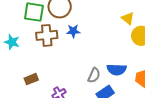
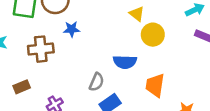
brown cross: (47, 35) -> (41, 49), moved
blue semicircle: (117, 70) -> (125, 62), moved

